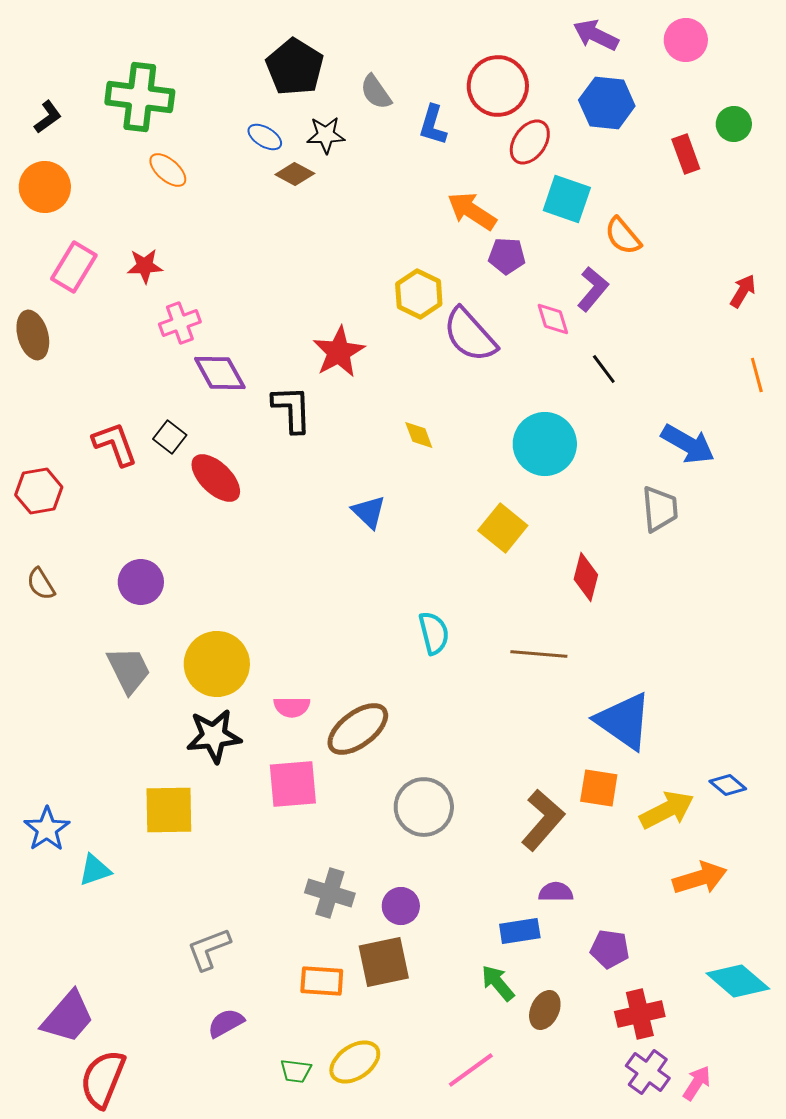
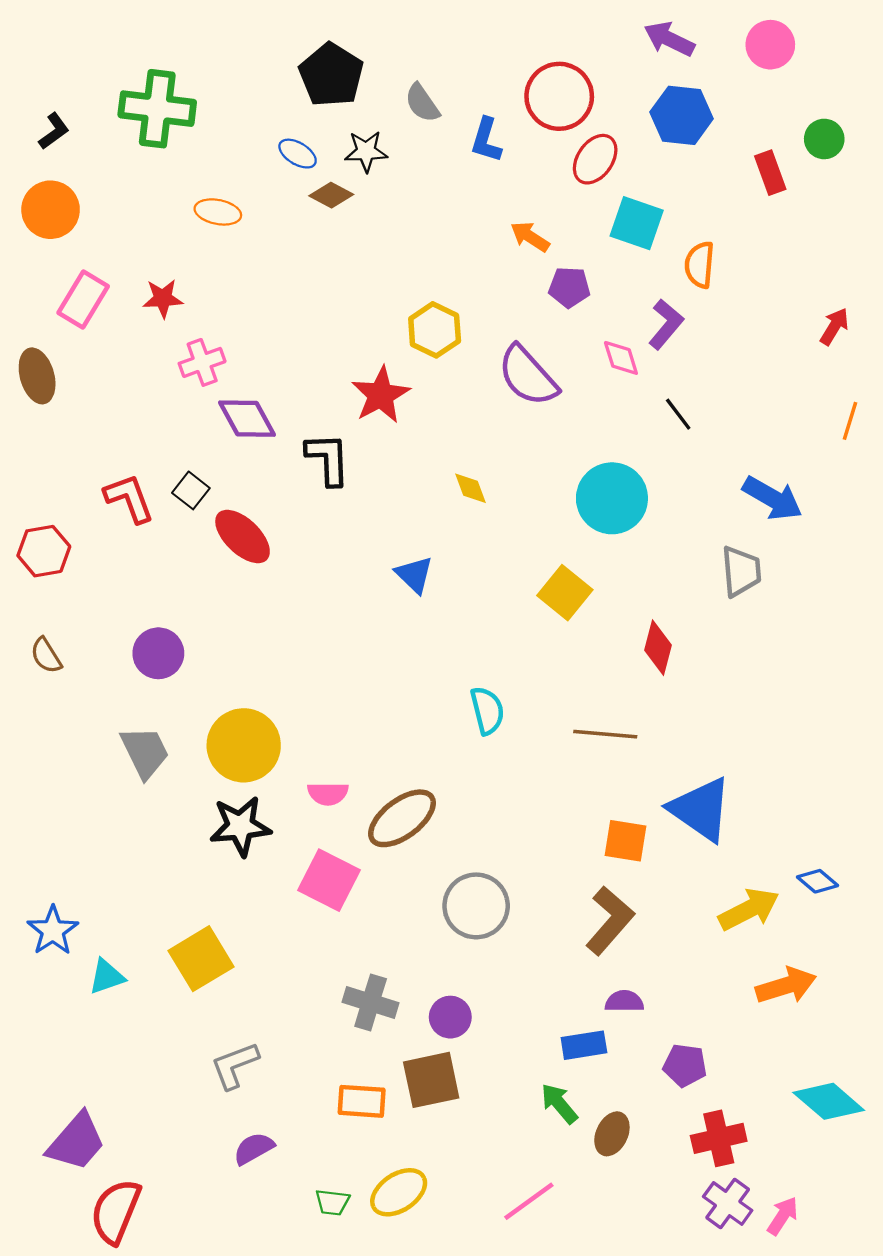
orange ellipse: (168, 170) -> (218, 212), moved, turned -30
orange arrow: (472, 211) -> (530, 237), size x0.7
orange semicircle: (623, 236) -> (700, 265), turned 45
yellow hexagon: (419, 294) -> (435, 330), moved
orange line: (757, 375) -> (850, 421), turned 32
pink square: (293, 784) -> (329, 880), turned 32
orange square: (599, 788) -> (625, 841), moved
yellow square: (169, 810) -> (201, 959), moved, turned -30

